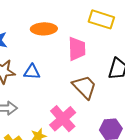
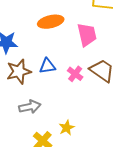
pink cross: (63, 119) -> (75, 74), moved, size x0.6

